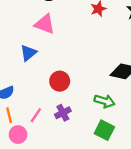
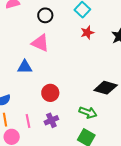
blue triangle: (28, 53) -> (25, 67), turned 35
pink line: (36, 115) -> (28, 121), turned -48

